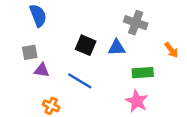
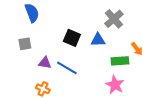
gray cross: (136, 23) -> (114, 19), turned 30
orange arrow: (171, 50) -> (137, 49), moved
purple triangle: (42, 70) -> (45, 63), moved

